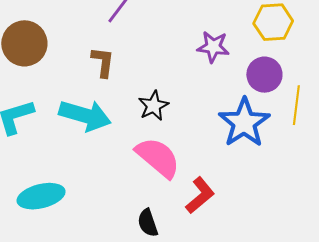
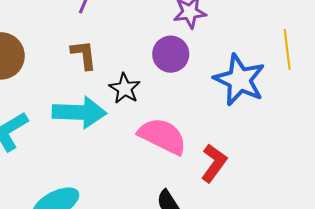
purple circle: (264, 75) -> (171, 54), moved
black star: (153, 106) -> (125, 88), moved

